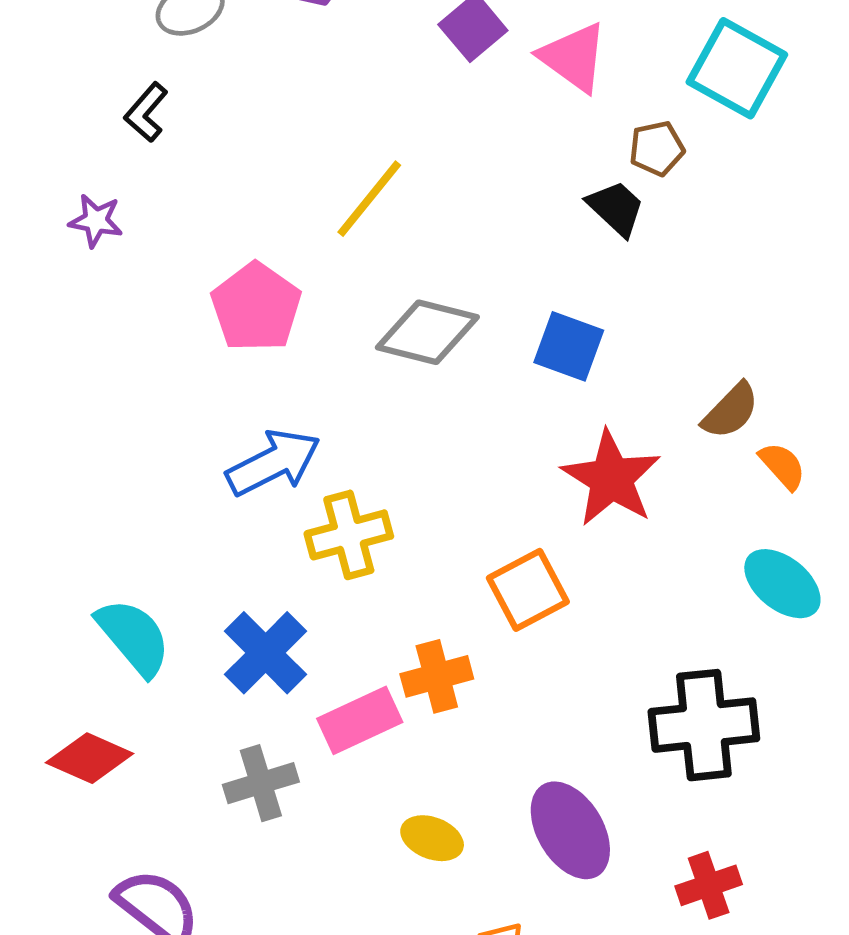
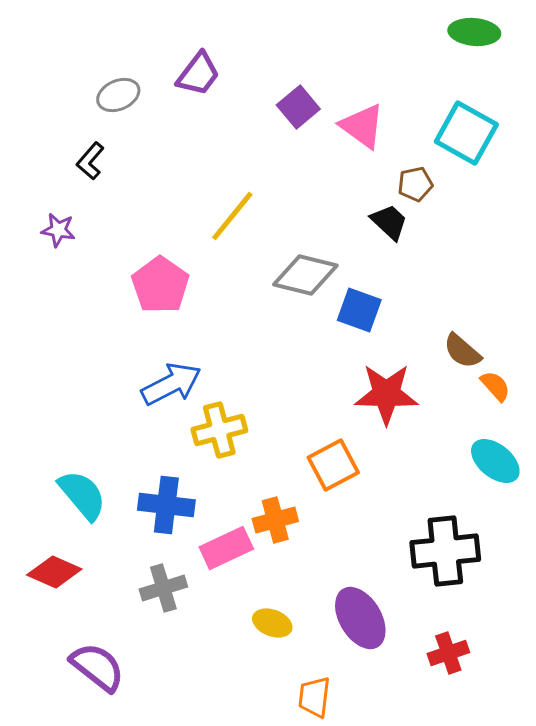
gray diamond: (427, 332) -> (305, 275), moved
brown semicircle: (731, 411) -> (462, 351), turned 87
red star: (611, 478) -> (386, 394), turned -30
blue cross: (266, 653) -> (166, 505), turned -38

